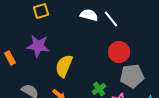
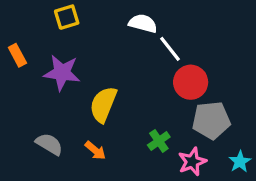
white line: (111, 19) -> (170, 49), moved
orange rectangle: (10, 58) -> (17, 55), moved

